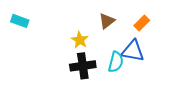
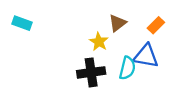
yellow star: (80, 40) -> (99, 42), moved

